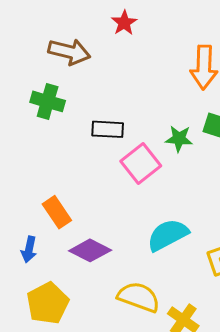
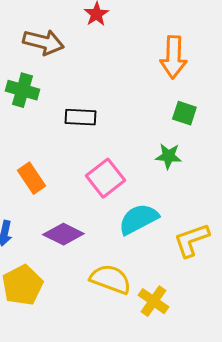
green star: (179, 139) -> (168, 156), moved
pink square: (141, 164) -> (105, 178), moved
orange rectangle: (57, 212) -> (31, 178), moved

